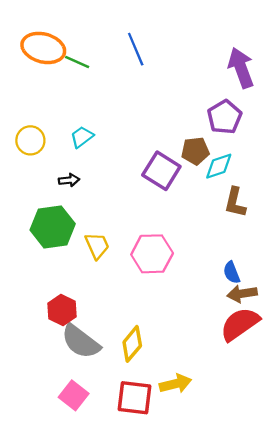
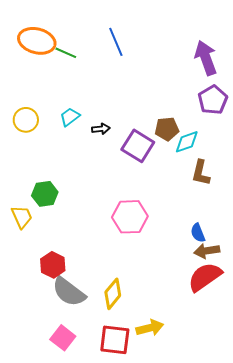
purple pentagon: (225, 117) -> (213, 100), moved
black arrow: (69, 180) -> (101, 129), moved
green hexagon: (53, 227) -> (45, 194), size x0.7
yellow trapezoid: (97, 246) -> (22, 217), moved

